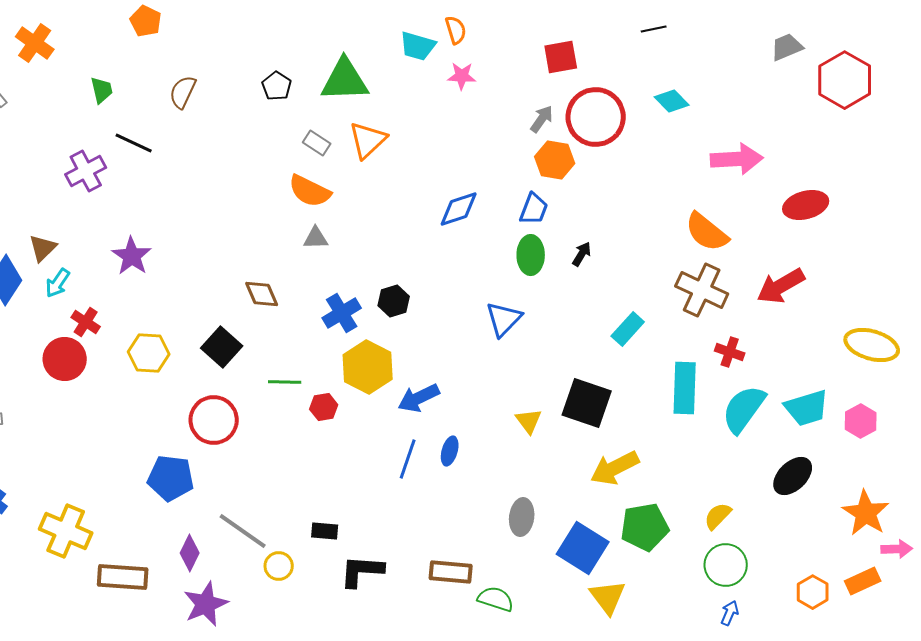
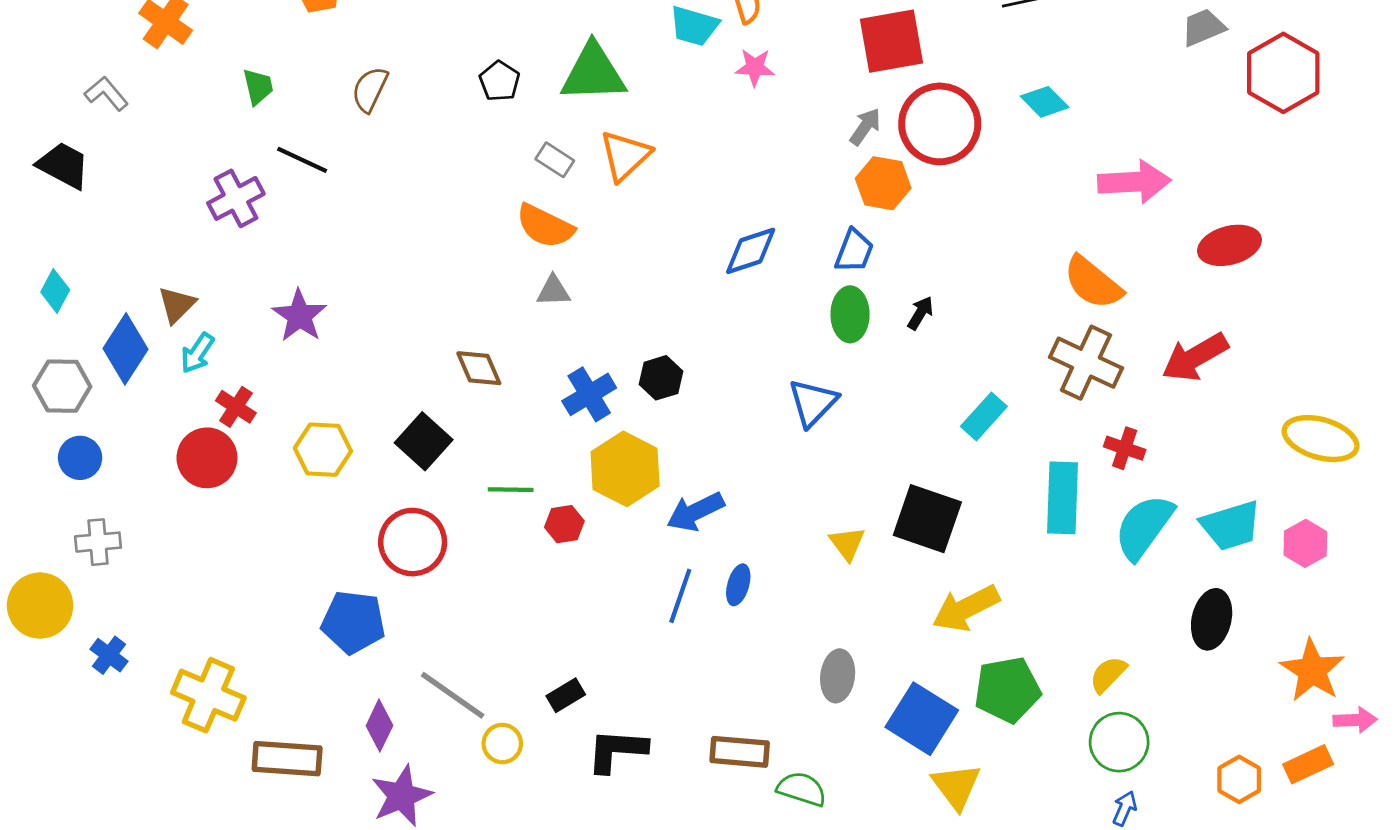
red square: (561, 57) -> (891, 41), size x1.4
black ellipse: (793, 476) -> (1212, 619), turned -33
black rectangle: (325, 531) -> (566, 695), turned -36

